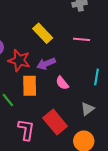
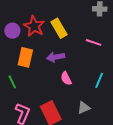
red star: (19, 60) -> (34, 26), moved
orange rectangle: (30, 86) -> (25, 57), moved

